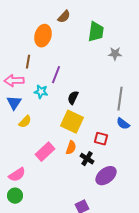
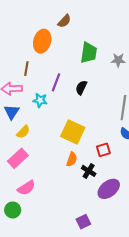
green trapezoid: (96, 32) -> (89, 53), moved
black semicircle: (73, 98) -> (81, 88), moved
red square: (101, 139) -> (103, 150), turned -32
pink rectangle: (45, 152) -> (18, 158), moved
pink semicircle: (17, 175) -> (26, 188), moved

